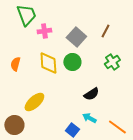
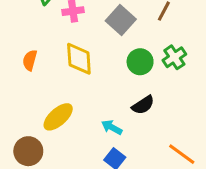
green circle: (72, 62) -> (140, 62), moved
cyan arrow: (89, 118) -> (112, 127), moved

